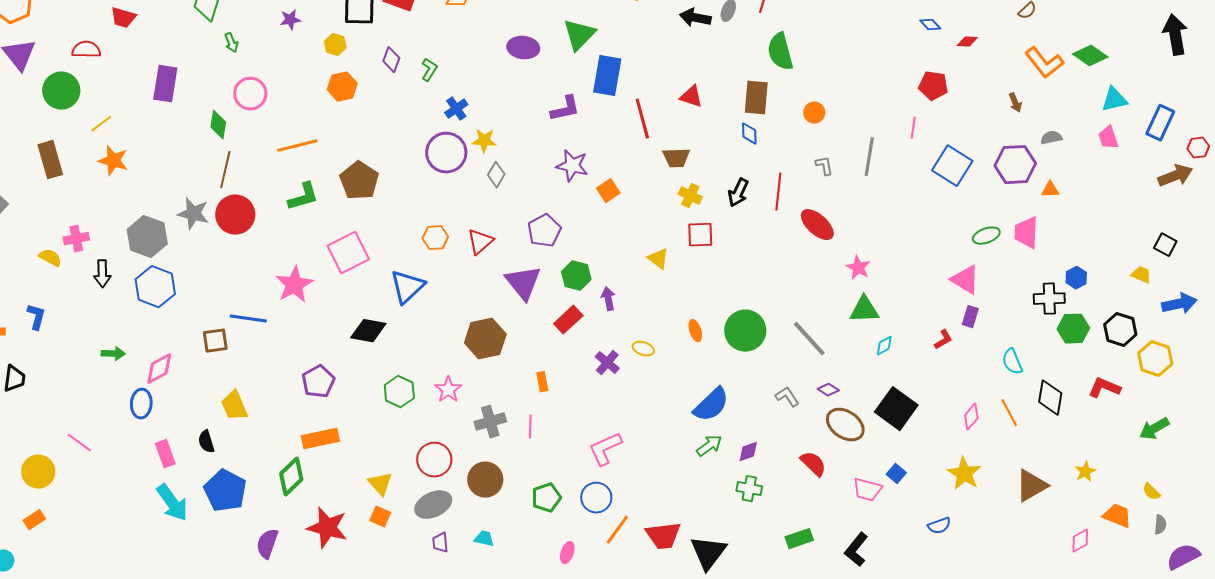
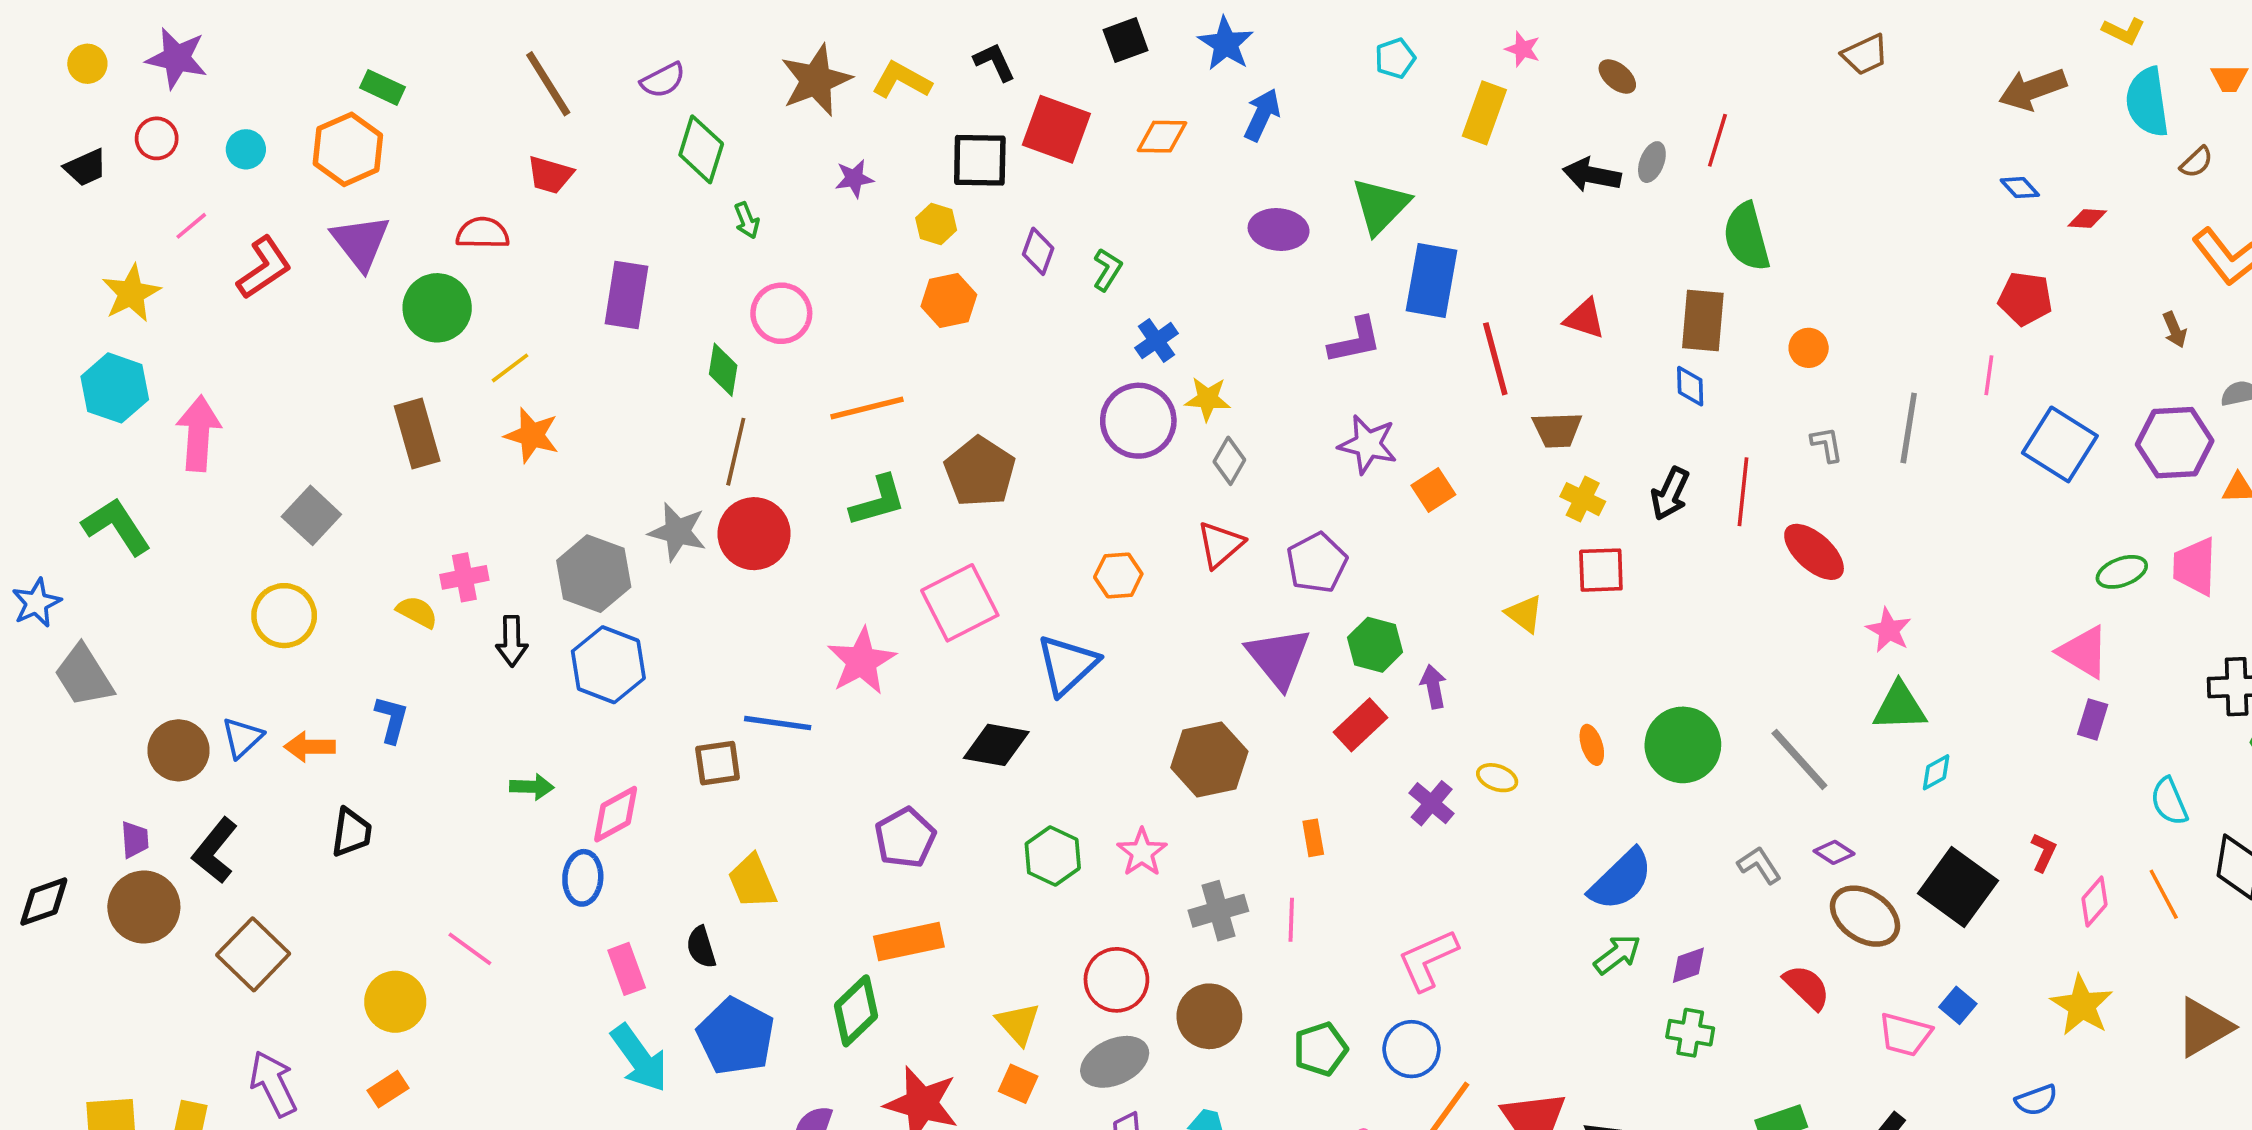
red triangle: (480, 242) -> (1220, 545), moved
red L-shape: (943, 340) -> (2043, 852), moved, turned -35

